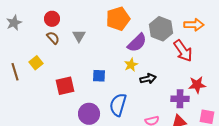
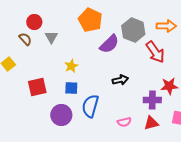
red circle: (52, 19) -> (34, 22), moved
orange pentagon: (118, 19) -> (90, 20), turned -30
yellow star: (131, 65) -> (71, 66), moved
blue square: (99, 76) -> (71, 88), moved

